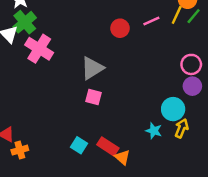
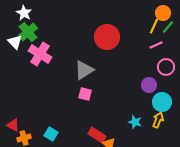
pink line: (151, 21) -> (156, 45), moved
red circle: (120, 28) -> (107, 37), size x1.6
purple circle: (192, 86) -> (149, 85), moved
cyan circle: (173, 109) -> (162, 102), moved
cyan square: (79, 145) -> (51, 134), moved

